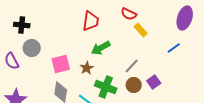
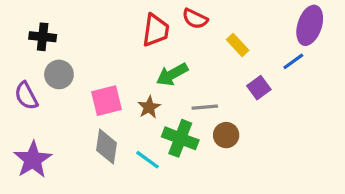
red semicircle: (129, 14) -> (195, 19), moved
blue line: (174, 48) -> (293, 61), moved
gray line: (132, 66) -> (205, 107), moved, turned 42
purple square: (154, 82) -> (259, 88), moved

